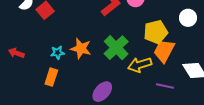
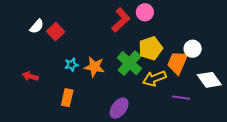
white circle: (188, 18) -> (193, 49), moved
yellow pentagon: (156, 32) -> (151, 48), moved
cyan star: (57, 53) -> (71, 65), moved

